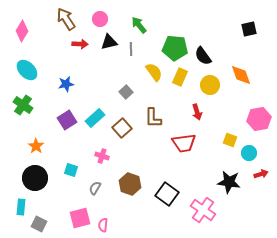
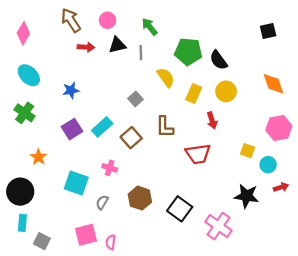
orange diamond: (241, 75) -> (273, 84), moved
yellow rectangle: (180, 77) -> (194, 94), moved
cyan square: (71, 170) -> (76, 183), size x1.6
black circle: (35, 178) -> (20, 192), moved

